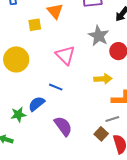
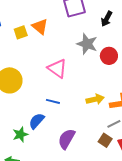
yellow square: (35, 25) -> (21, 32), moved
yellow arrow: (103, 79) -> (95, 99), moved
purple semicircle: (63, 126) -> (67, 139), turned -105

